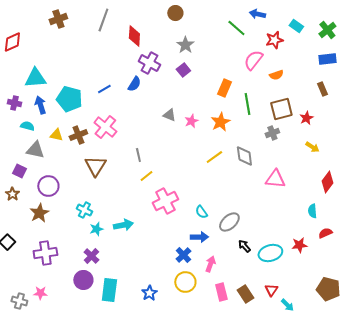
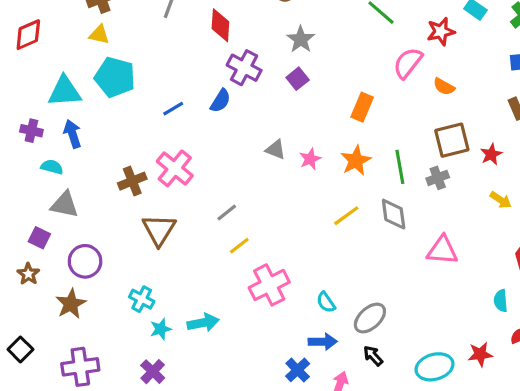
orange semicircle: (276, 75) -> (444, 87), turned 48
cyan pentagon: (69, 99) -> (115, 77), moved
green line: (247, 104) -> (400, 167), moved
yellow triangle: (56, 135) -> (99, 35), moved
gray line: (138, 155) -> (227, 213), turned 64
black arrow: (244, 246) -> (373, 356), moved

